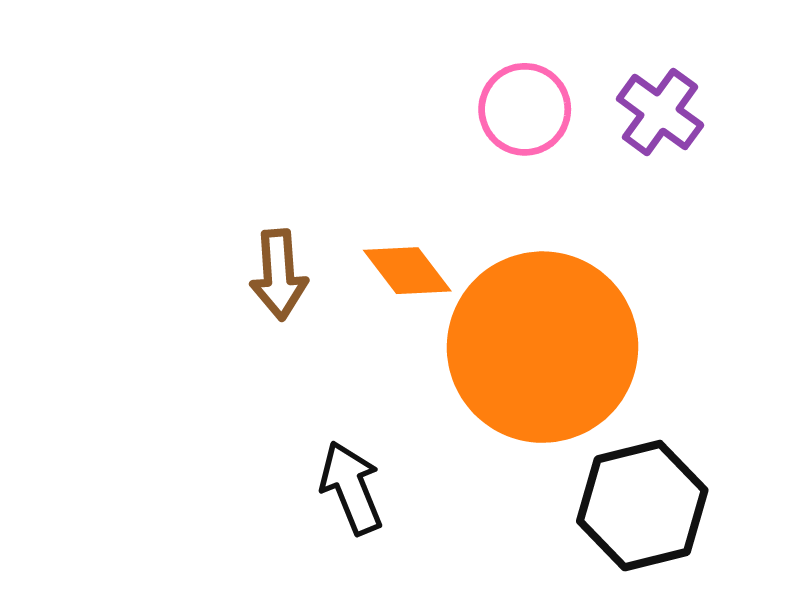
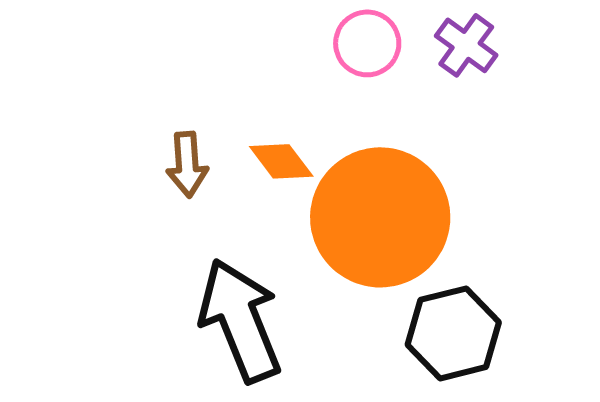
black arrow: (351, 488) -> (240, 320), size x1.8

